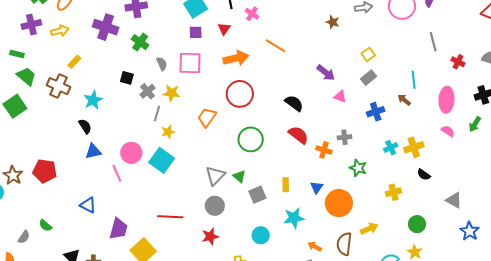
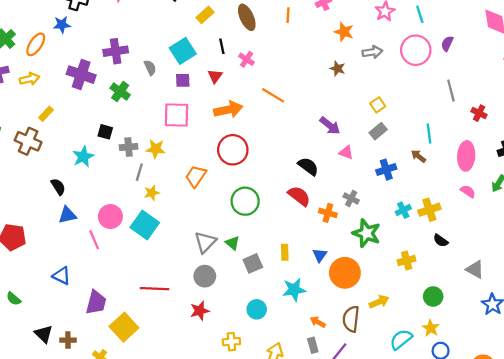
gray semicircle: (162, 64) -> (150, 68), moved
gray cross: (147, 91) -> (129, 147), turned 35
cyan star: (93, 100) -> (83, 157), moved
black semicircle: (294, 103) -> (308, 166), moved
gray cross: (345, 137) -> (351, 198), turned 32
green star: (358, 168) -> (366, 233), size x1.4

